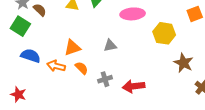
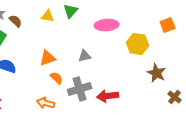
orange arrow: (56, 66) -> (46, 103), moved
gray cross: (105, 79) -> (80, 89), size x1.6

